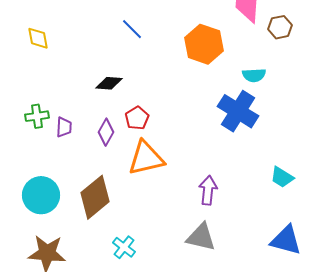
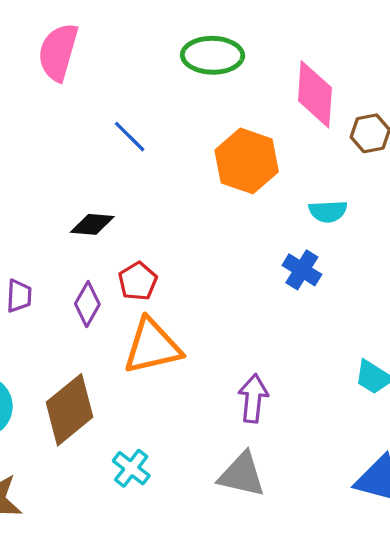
blue cross: (238, 111) -> (302, 270), size x0.6
cyan cross: (124, 247) -> (131, 468), moved

